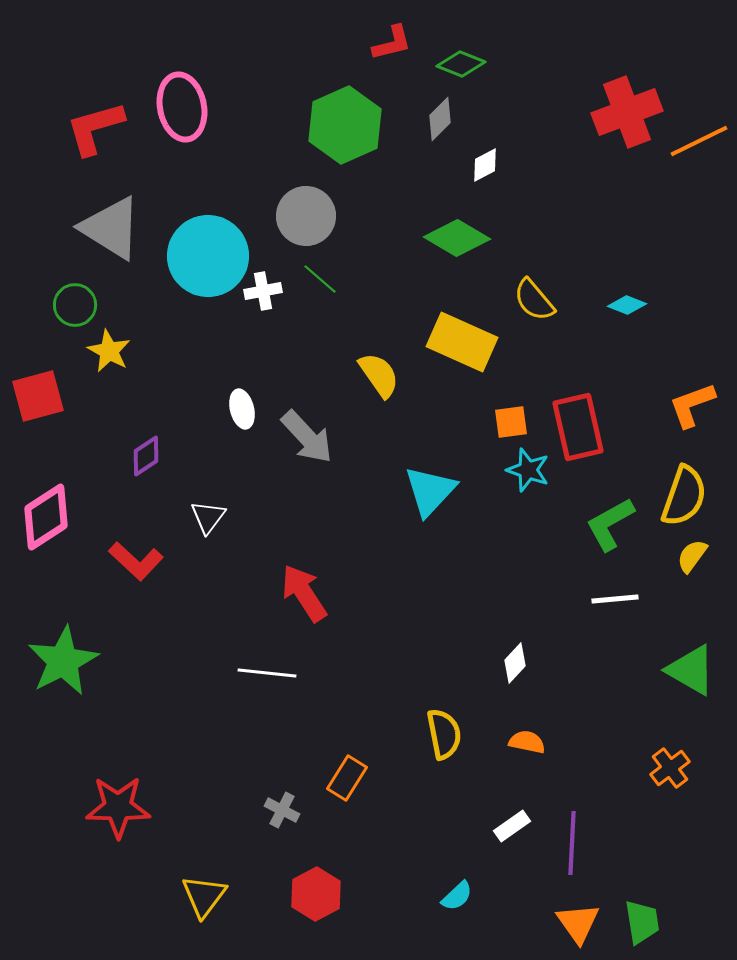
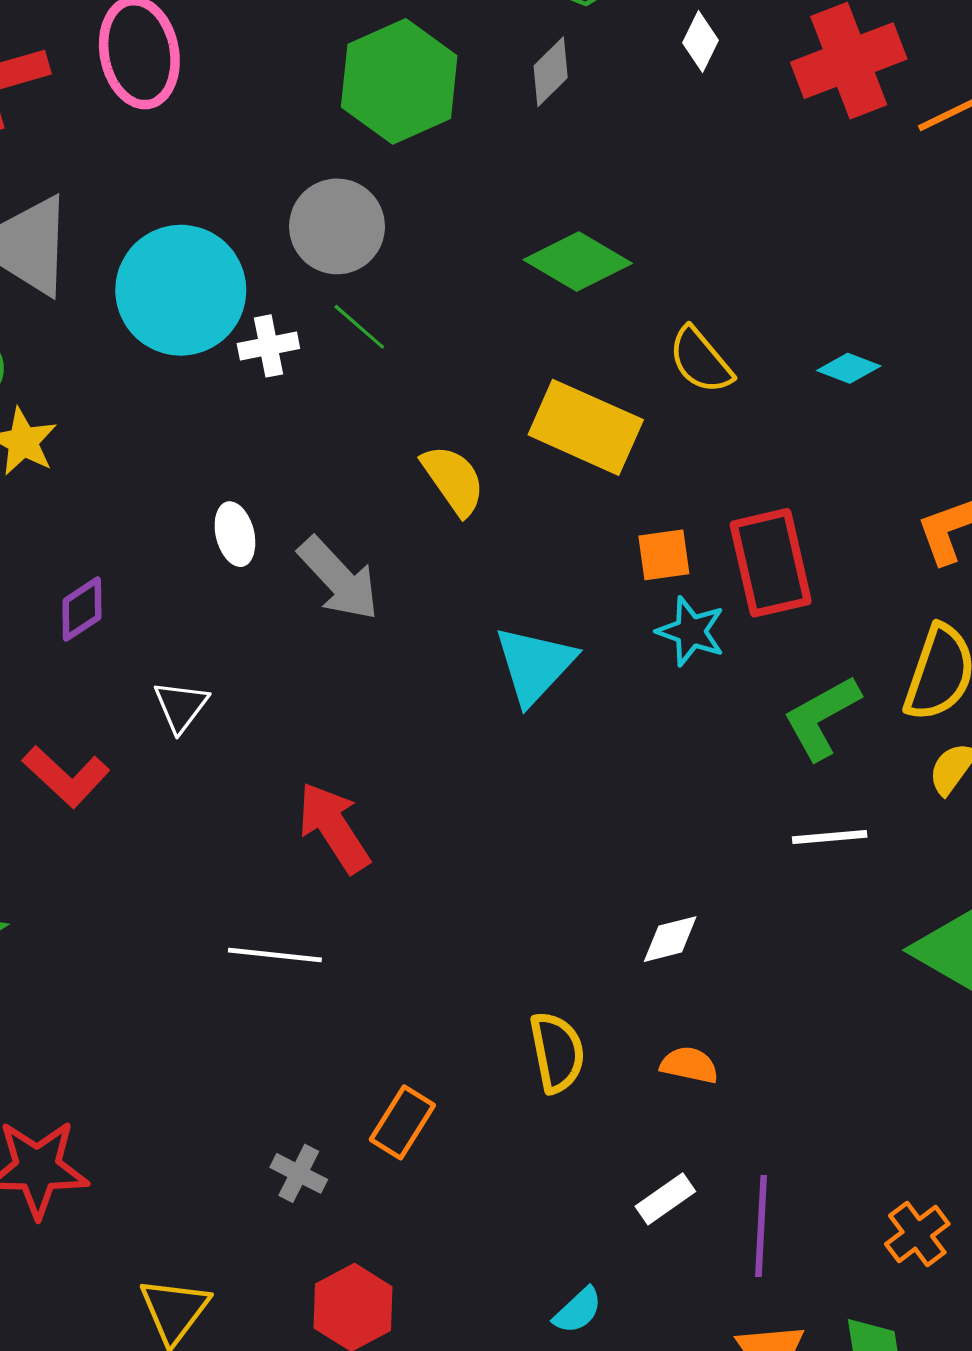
white diamond: (485, 165) -> (700, 42), moved, turned -36
white diamond: (515, 663) -> (670, 939), turned 33
orange cross: (670, 768) -> (917, 1234), moved

